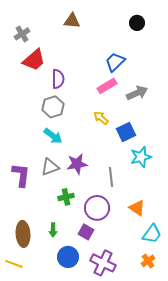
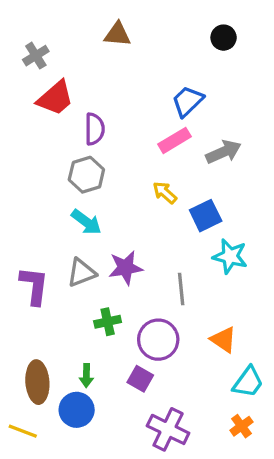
cyan star: (141, 157) -> (230, 256), turned 30
blue circle: (68, 257) -> (77, 410), moved

